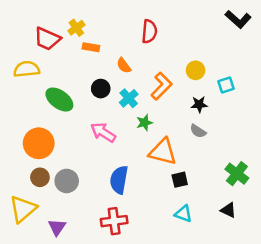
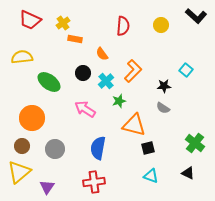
red trapezoid: (47, 39) -> (30, 20), moved
yellow circle: (196, 70) -> (161, 25), moved
cyan square: (226, 85) -> (186, 70), turned -32
brown circle: (40, 177) -> (22, 146), moved

